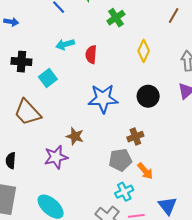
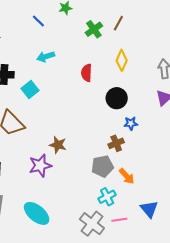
brown line: (174, 15) -> (118, 23), moved
red semicircle: (91, 55) -> (87, 73), moved
black circle: (148, 96) -> (117, 98), moved
blue star: (103, 99) -> (131, 123), moved, size x0.5

